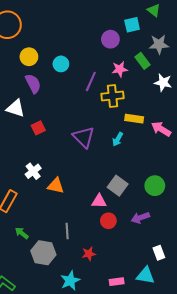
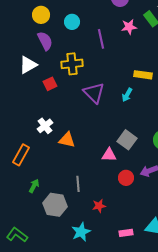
purple line: (91, 81) -> (101, 39), turned -36
yellow cross: (113, 96) -> (72, 64), moved
white triangle: (16, 108) -> (28, 65), turned -48
red circle: (108, 221) -> (126, 178), moved
green arrow: (22, 233) -> (34, 186), turned 80

